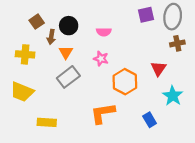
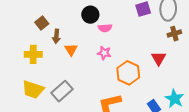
black circle: (69, 26) -> (90, 15), moved
gray rectangle: (68, 77) -> (62, 91), moved
cyan star: (173, 96) -> (175, 99), moved

